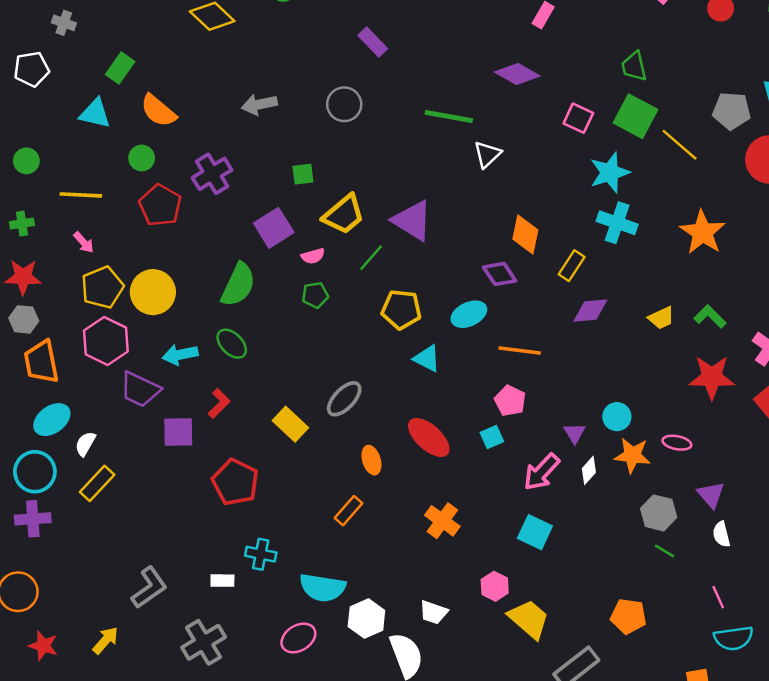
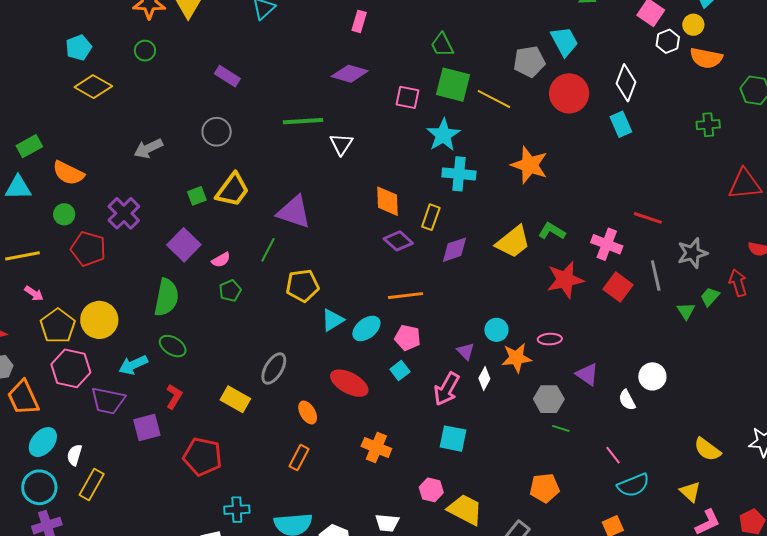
green rectangle: (120, 68) -> (29, 146), turned 40
yellow trapezoid: (344, 215) -> (232, 190), moved
purple diamond: (500, 274) -> (398, 241), moved
cyan ellipse: (469, 314) -> (366, 328), moved
yellow trapezoid: (661, 318) -> (513, 242), size x1.6
cyan triangle: (427, 359) -> (333, 320), turned -45
white semicircle: (721, 534) -> (627, 400), moved

